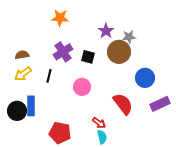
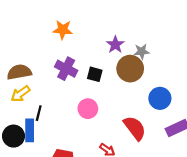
purple cross: (63, 52) -> (66, 69), turned -30
brown semicircle: (22, 55) -> (19, 72), size x1.5
black line: (49, 76) -> (39, 113), moved

